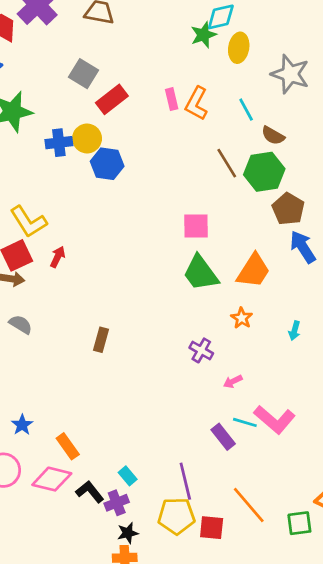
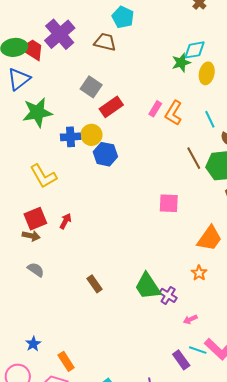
pink rectangle: (172, 99) -> (155, 109), turned 42
yellow L-shape: (28, 222) -> (43, 176), moved
green trapezoid: (201, 273) -> (148, 286), moved
brown rectangle: (101, 340) -> (94, 284), turned -54

